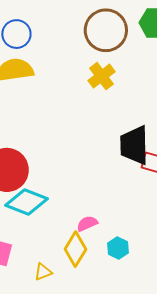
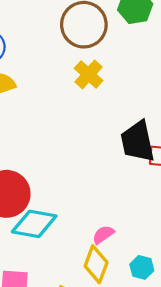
cyan hexagon: (118, 248) -> (142, 267), moved

